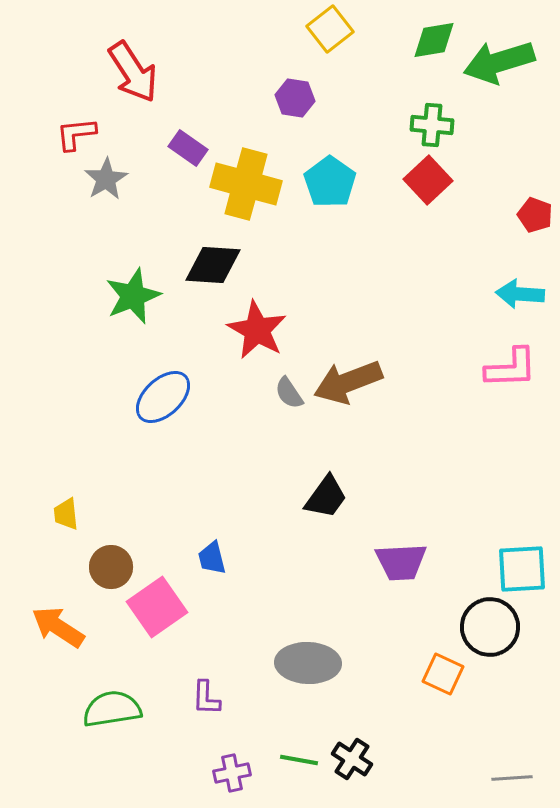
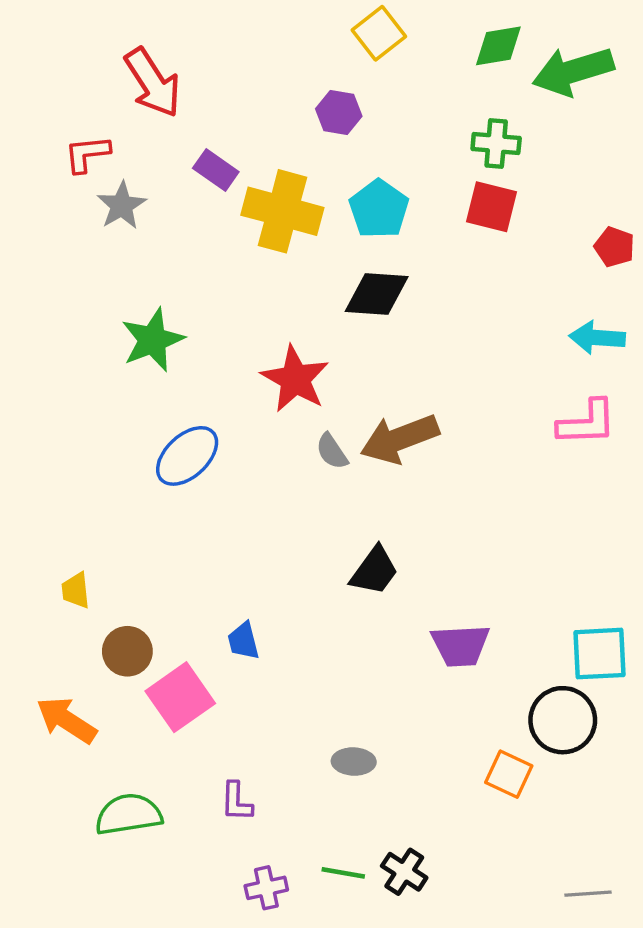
red square: (428, 180) -> (492, 207), turned -33
black diamond: (213, 265) -> (377, 294), moved
gray ellipse: (308, 663) -> (354, 762), size x0.6

